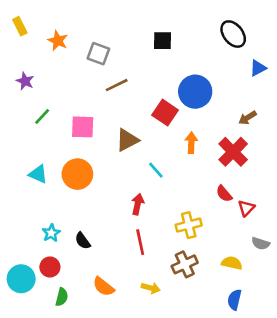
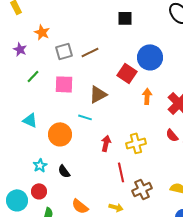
orange star: (58, 41) -> (42, 32), moved
gray square: (98, 54) -> (64, 51), moved, turned -36
cyan line: (156, 170) -> (85, 117), moved, turned -32
orange circle: (77, 174) -> (60, 134), moved
yellow cross: (189, 225) -> (136, 143), moved
red line: (140, 242) -> (121, 172), moved

